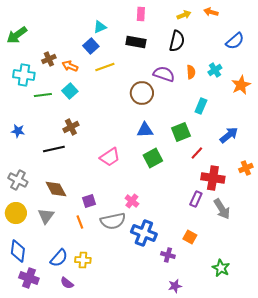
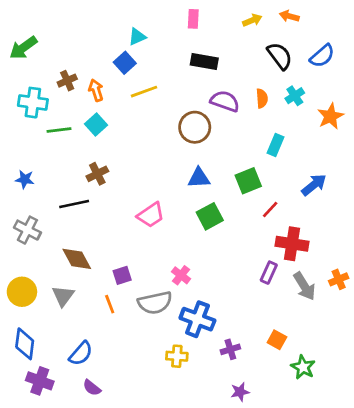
black semicircle: (177, 41) -> (280, 56), moved, turned -50
black rectangle: (136, 42) -> (204, 61), moved
orange arrow: (70, 66) -> (96, 90), turned 49
orange cross: (246, 168) -> (339, 279), moved
gray cross: (18, 180) -> (27, 230), moved
orange square: (190, 237) -> (277, 340), moved
purple cross: (168, 255) -> (230, 349), turned -32
yellow cross: (83, 260) -> (177, 356), moved

